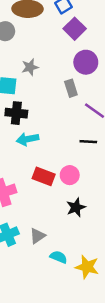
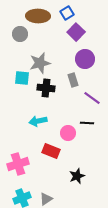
gray star: (30, 67) -> (40, 63), size x1.5
black cross: (16, 113) -> (46, 88), moved
pink circle: (70, 175) -> (68, 133), moved

